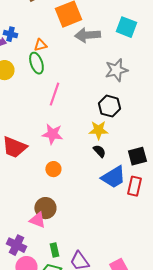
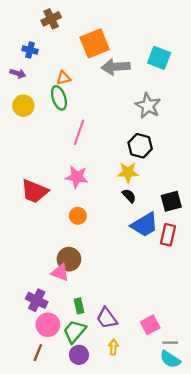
blue cross: (10, 34) -> (30, 50), moved
gray star: (116, 70) -> (148, 106), turned -30

